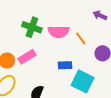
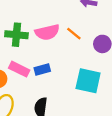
pink rectangle: (27, 57) -> (19, 69), turned 72
blue rectangle: (65, 65) -> (42, 69), moved

